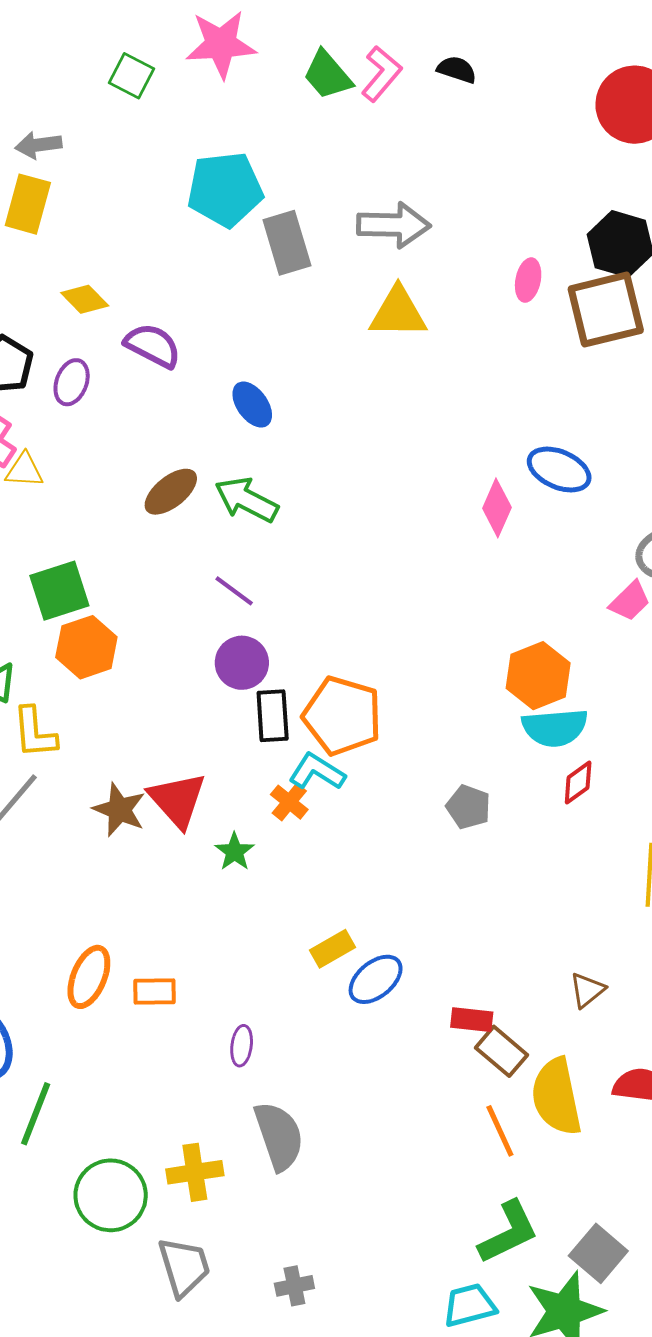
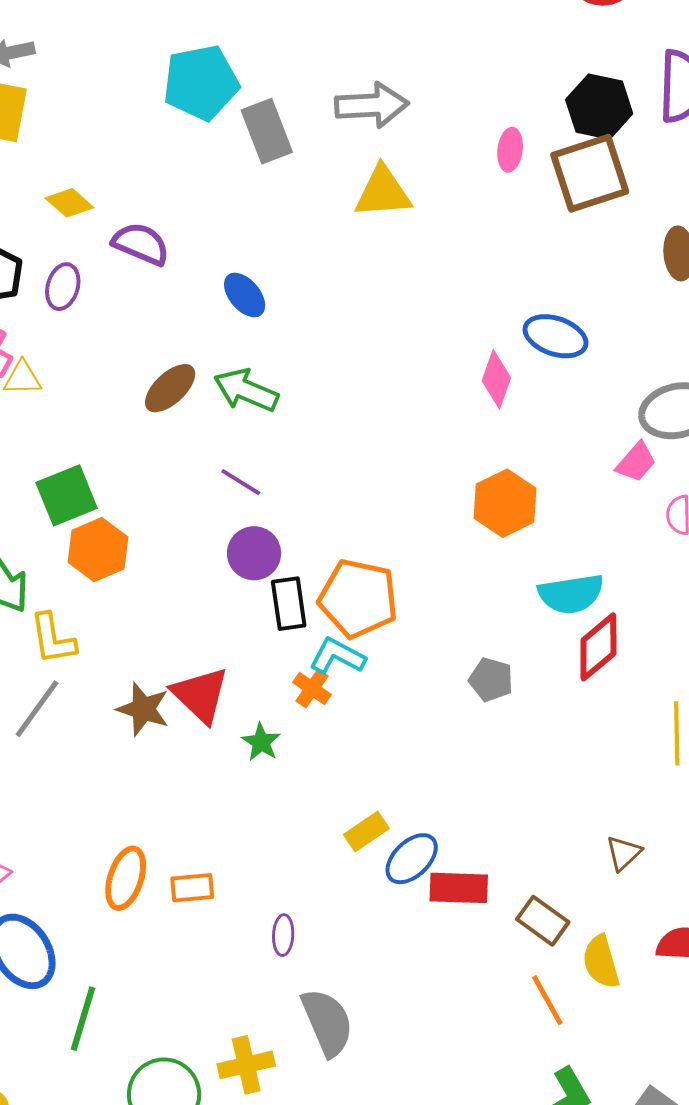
orange hexagon: (538, 676) -> (505, 503), moved
red diamond: (578, 783) -> (598, 647), size x1.5
red rectangle: (472, 1020) -> (459, 888), moved, size x1.4
yellow semicircle: (557, 1097) -> (601, 962), size x0.7

